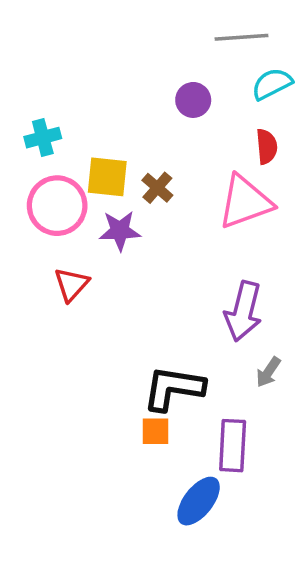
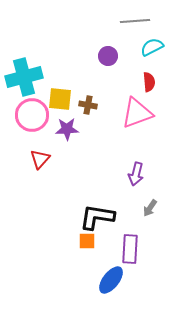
cyan cross: (43, 138) -> (24, 77), size x1.8
brown cross: (157, 188) -> (88, 105), turned -30
purple arrow: (243, 311) -> (136, 174), size x0.7

